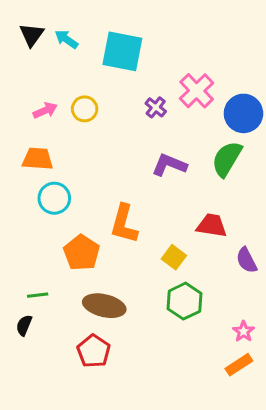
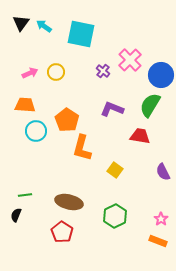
red trapezoid: (212, 225) -> (140, 136), moved
orange pentagon: (82, 253) -> (67, 120), moved
green hexagon: (184, 301) -> (115, 216), moved
orange rectangle: (239, 365) -> (158, 241), turned 54

